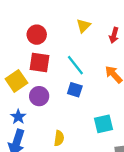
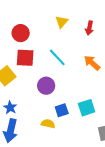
blue square: (75, 90) -> (62, 110), moved, turned -32
purple circle: (39, 96) -> (46, 86), moved
yellow semicircle: (59, 138) -> (48, 124), turned -80

